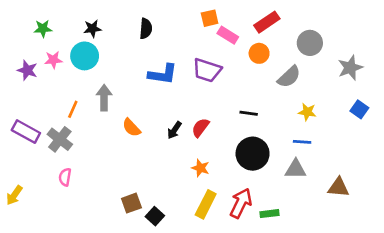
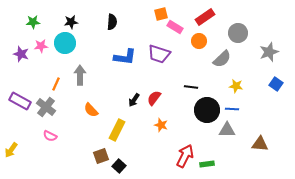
orange semicircle: (131, 128) -> (91, 110), moved
black circle: (253, 154) -> (207, 110), moved
orange star: (200, 168) -> (161, 125), moved
pink semicircle: (65, 177) -> (50, 136), turned -72
yellow rectangle: (206, 204) -> (117, 130), moved

